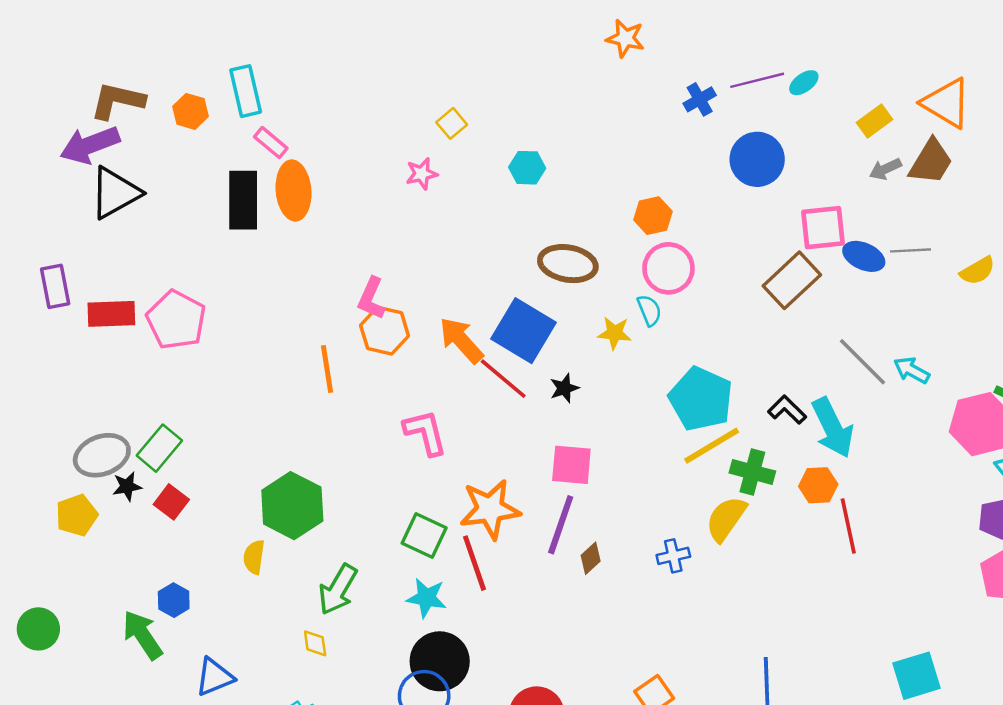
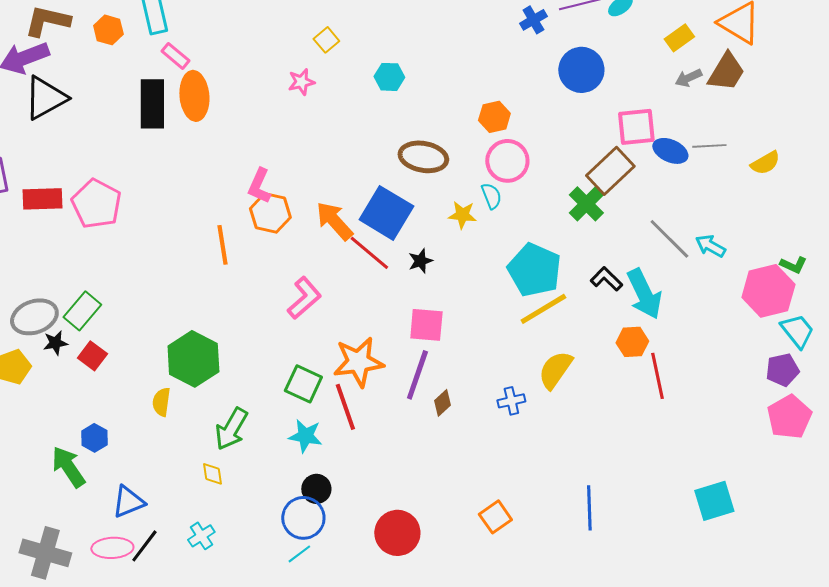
pink L-shape: (425, 432) -> (304, 298), turned 63
green cross: (752, 472) -> (586, 204), moved, turned 30
black circle: (440, 661) -> (316, 489), size x0.6

